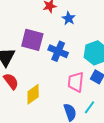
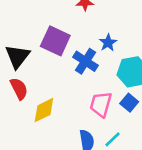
blue star: (69, 18) -> (108, 43), moved

